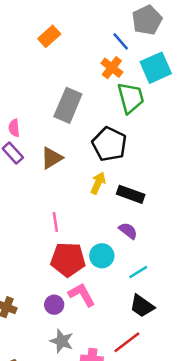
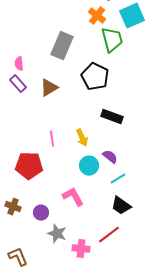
yellow arrow: (98, 183) -> (82, 138), moved, turned 132
purple semicircle: (128, 231) -> (110, 157), moved
red pentagon: (68, 260) -> (29, 166), moved
purple circle: (54, 305) -> (41, 213), moved

